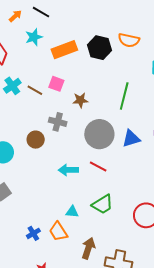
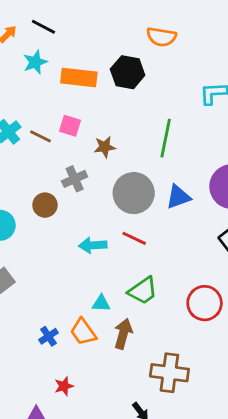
orange semicircle: (129, 40) -> (161, 37), moved
orange rectangle: (64, 50) -> (79, 78), turned 30
gray cross: (58, 122) -> (75, 179), turned -36
brown arrow: (88, 248) -> (123, 334), moved

